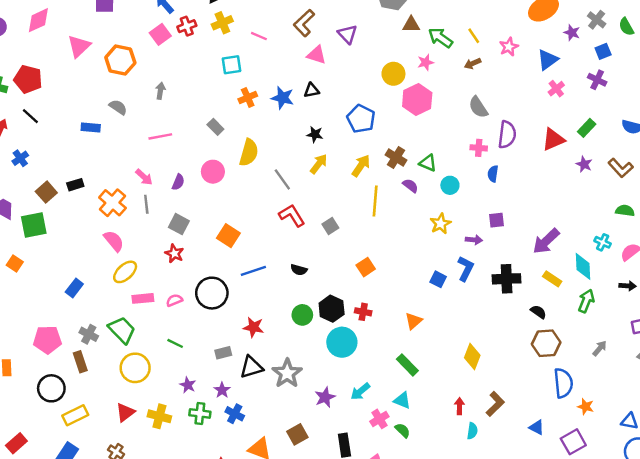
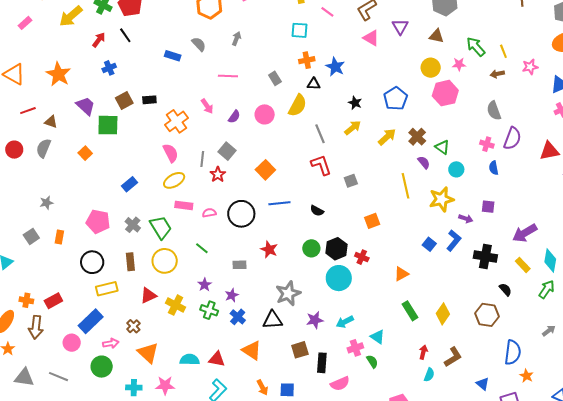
brown triangle: (411, 25) -> (437, 36), moved
black triangle: (312, 90) -> (314, 84), moved
blue semicircle: (493, 174) -> (494, 168), turned -32
yellow line: (375, 201) -> (406, 186), moved, turned -30
gray line: (146, 204) -> (202, 159), moved
yellow star: (441, 224) -> (441, 199), size x1.4
brown hexagon: (546, 343) -> (487, 315), moved
brown rectangle: (80, 362) -> (130, 262), moved
green rectangle: (407, 365) -> (410, 311), moved
black triangle: (251, 367) -> (273, 320), moved
brown square: (297, 434) -> (300, 350), moved

